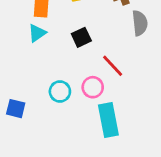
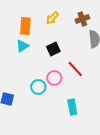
pink circle: (93, 87) -> (54, 78), moved
cyan rectangle: (108, 120) -> (72, 107), size x0.7

